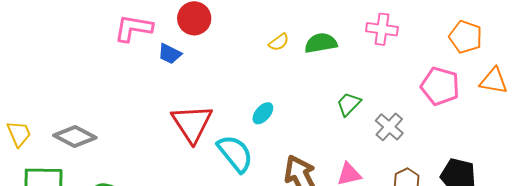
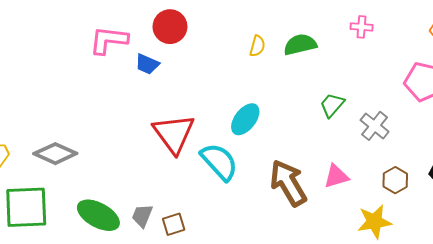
pink cross: (382, 29) -> (362, 27), size x0.7
yellow semicircle: (279, 42) -> (257, 46), turned -35
cyan ellipse: (263, 113) -> (245, 119), size x1.4

